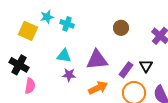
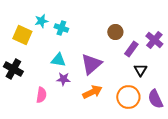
purple triangle: (97, 60) -> (91, 64), turned -35
purple rectangle: (126, 70) -> (131, 49), moved
pink semicircle: (30, 86) -> (41, 95), moved

